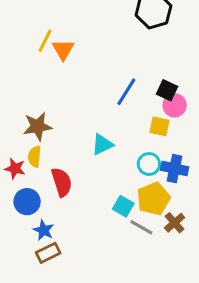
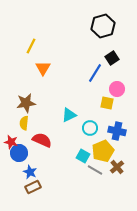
orange triangle: (63, 50) -> (43, 68), moved
black square: (167, 90) -> (112, 58), moved, turned 32
blue line: (126, 92) -> (95, 73), moved
cyan circle: (149, 164) -> (90, 128), moved
red star: (15, 169) -> (11, 142), moved
red semicircle: (62, 182) -> (42, 140), turned -48

